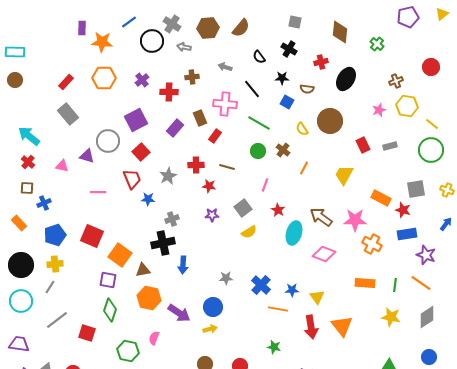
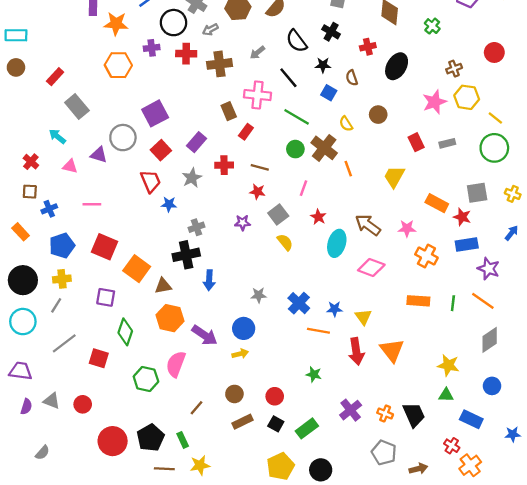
gray arrow: (184, 47) -> (210, 29), turned -40
black semicircle: (259, 57) -> (297, 41), size x1.5
gray arrow: (225, 67) -> (257, 52), turned -56
brown cross: (192, 77) -> (219, 64), size x1.5
purple cross: (142, 80) -> (152, 48), moved, turned 32
red rectangle: (66, 82) -> (55, 77), moved
brown semicircle: (307, 89) -> (352, 78), turned 64
red cross: (169, 92) -> (186, 54), moved
pink star: (379, 110) -> (435, 102), size x1.5
brown circle: (330, 121) -> (378, 115), size x0.6
purple rectangle: (175, 128) -> (197, 142), moved
cyan arrow: (29, 136) -> (57, 136), moved, size x0.7
brown cross: (283, 150) -> (324, 148), size x1.6
orange line: (304, 168) -> (348, 169), turned -48
red star: (209, 186) -> (257, 192), moved
pink line: (98, 192) -> (92, 204), moved
pink star: (355, 220) -> (407, 228), size x0.7
yellow semicircle: (249, 232) -> (285, 242), turned -98
purple square: (108, 280) -> (106, 297), moved
yellow star: (391, 317) -> (448, 365), moved
pink semicircle: (154, 338) -> (176, 364), size x1.6

